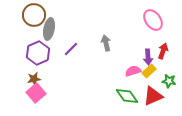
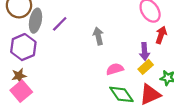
purple line: (71, 49) -> (60, 24), moved
red arrow: (163, 51) -> (161, 35), moved
pink semicircle: (133, 71) -> (115, 69), moved

